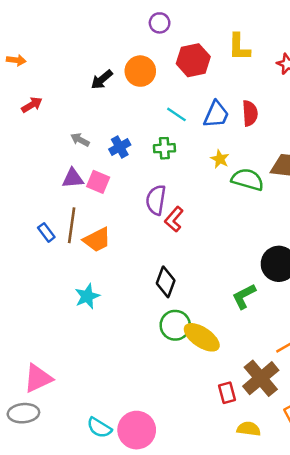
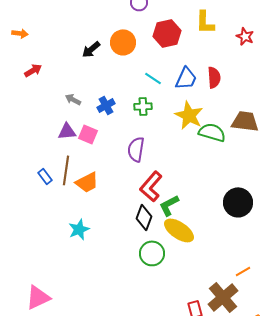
yellow star: (220, 159) -> (189, 115), size x1.8
red L-shape: (174, 219) -> (151, 186), moved, size x1.4
green L-shape: (244, 296) -> (169, 205), moved
yellow ellipse: (202, 337) -> (179, 230), moved

